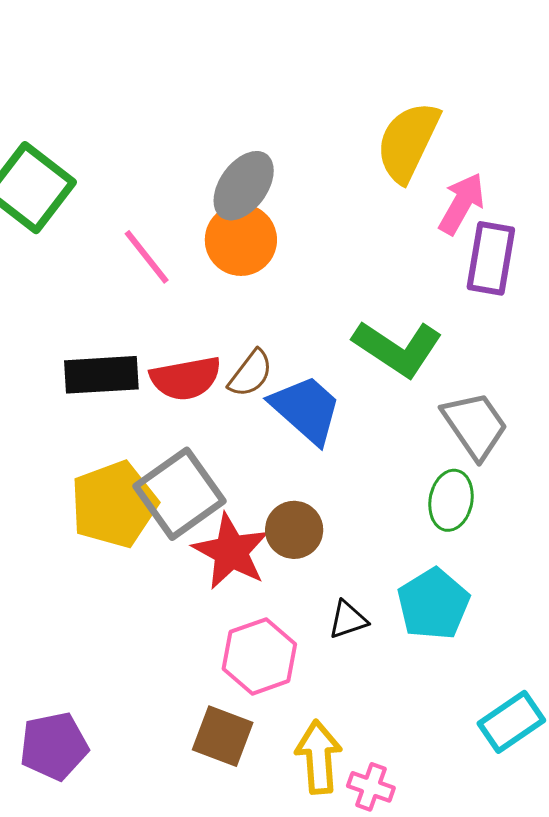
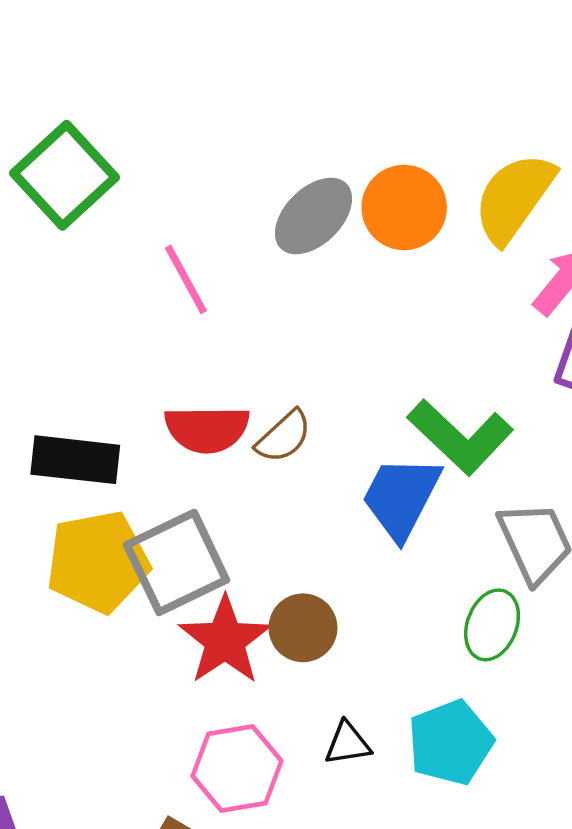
orange circle: (241, 240) -> (404, 207), moved
black rectangle: (101, 375) -> (75, 460), moved
blue trapezoid: (306, 409) -> (401, 497), moved, turned -114

